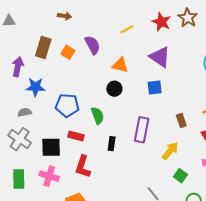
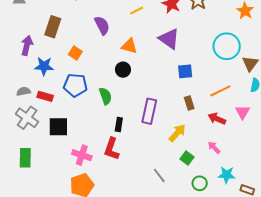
orange square: (68, 52) -> (75, 53), moved
blue square: (155, 88) -> (185, 71), moved
gray semicircle: (25, 112) -> (24, 91), moved
red rectangle: (76, 136) -> (45, 96), moved
red L-shape: (83, 167) -> (111, 149), moved
pink cross: (49, 176) -> (82, 155), moved

